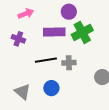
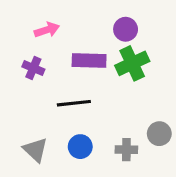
purple circle: (69, 12) -> (126, 29), moved
gray cross: (69, 63) -> (126, 150), moved

